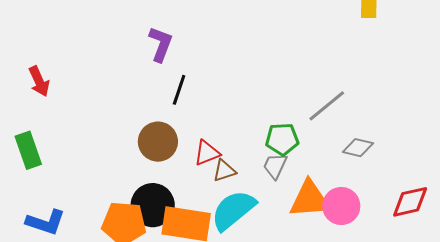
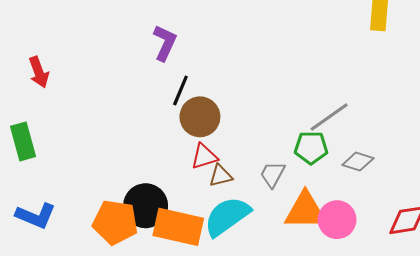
green pentagon: (282, 139) -> (311, 148), moved
brown circle: (158, 142) -> (200, 117), moved

